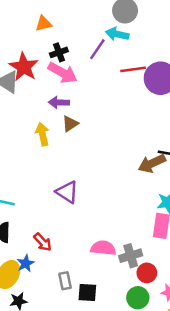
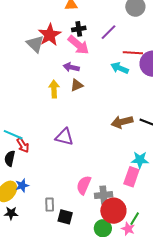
cyan arrow: (117, 34) -> (120, 68), moved
brown arrow: (152, 163) -> (122, 122), moved
purple triangle: (67, 192) -> (64, 137), turned -30
red arrow: (43, 242) -> (23, 145), moved
pink semicircle: (103, 248) -> (84, 185), turned -84
red circle: (147, 273) -> (113, 211), size x1.6

